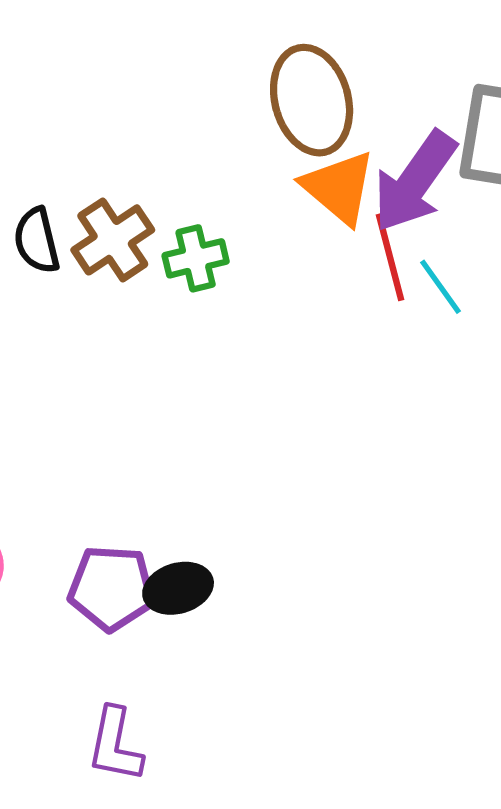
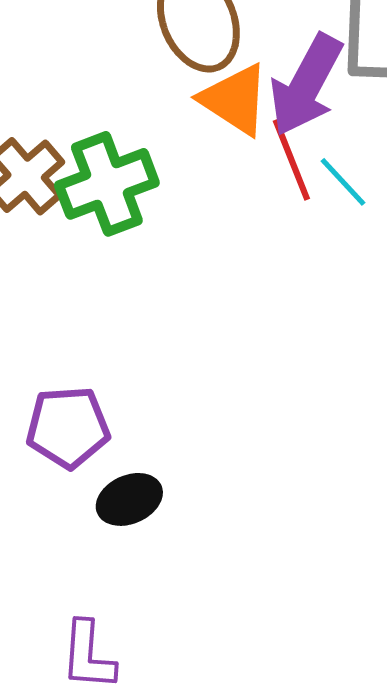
green cross: (196, 258) -> (107, 184), size x1.6
purple pentagon: (112, 588) -> (68, 427), moved

